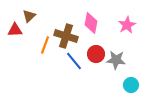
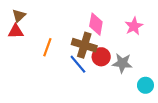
brown triangle: (29, 16) -> (19, 16), moved
brown cross: (66, 36) -> (84, 45), moved
cyan circle: (131, 85) -> (145, 85), moved

